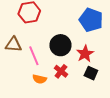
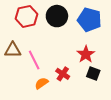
black circle: (60, 45) -> (57, 16), moved
orange semicircle: (40, 79) -> (42, 83), turned 136

